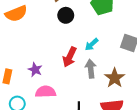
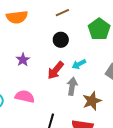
black circle: (66, 15) -> (61, 40), moved
purple star: (35, 70) -> (23, 60), moved

